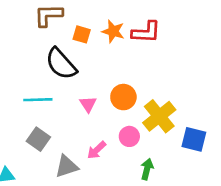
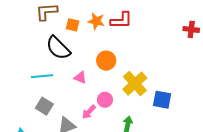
orange circle: (123, 97) -> (106, 61), moved
pink triangle: (88, 104) -> (80, 77), turned -32
pink circle: (129, 136) -> (105, 100), moved

